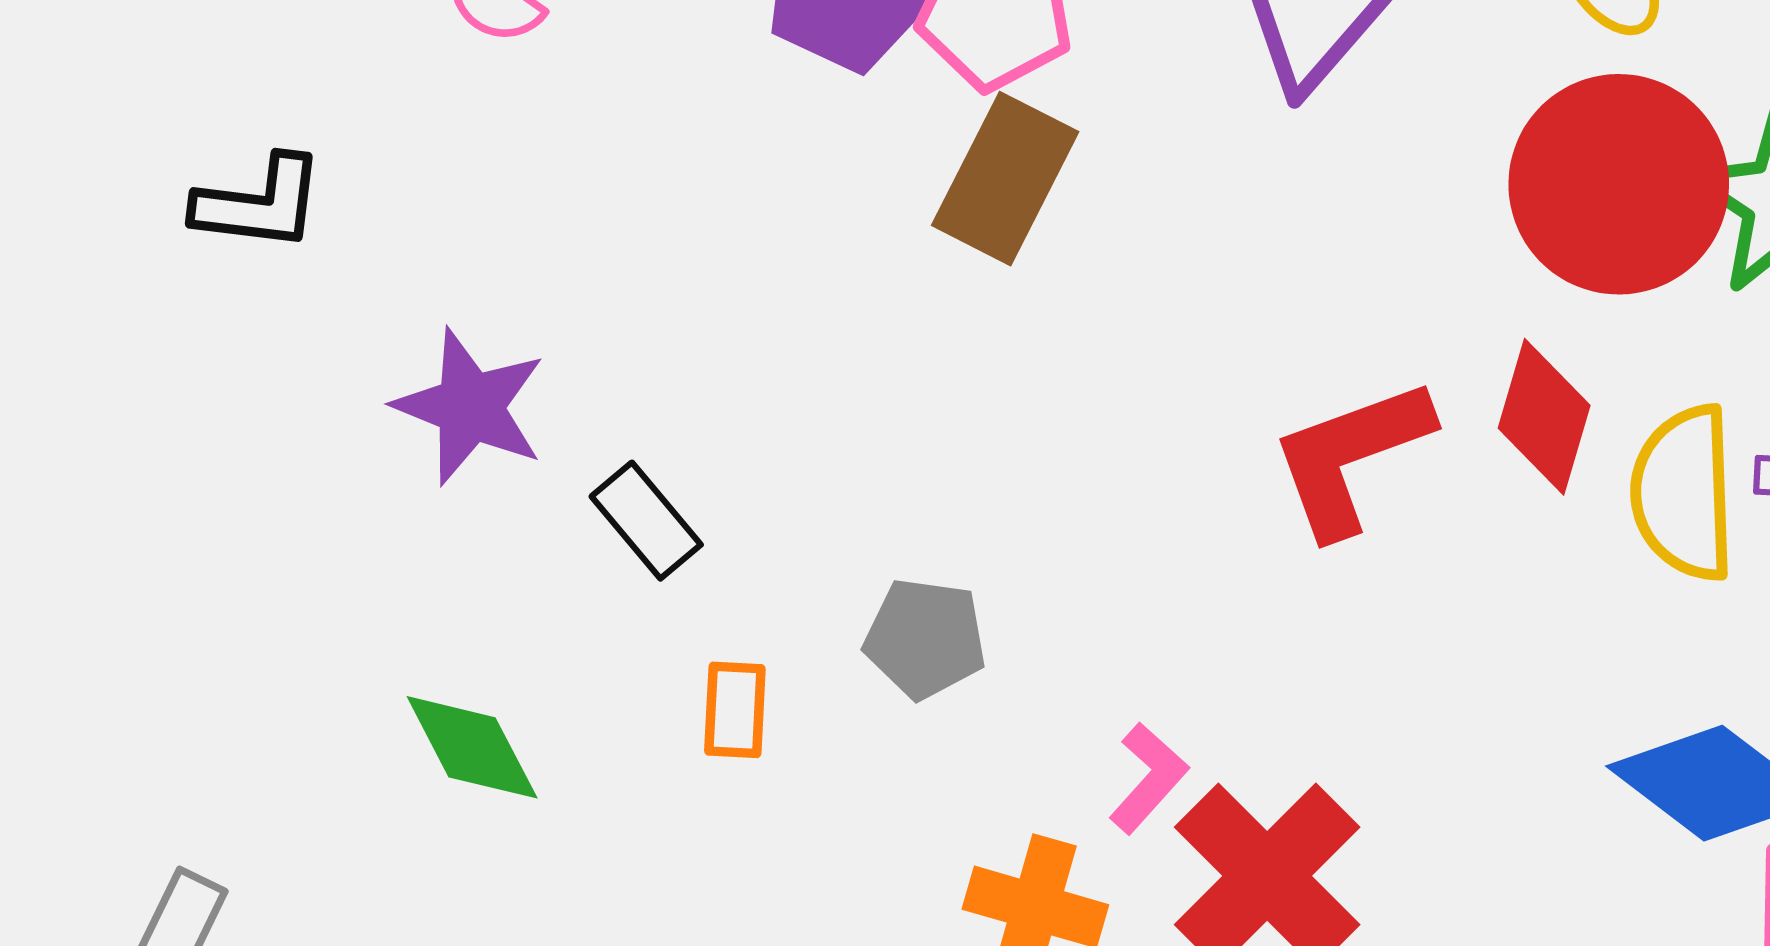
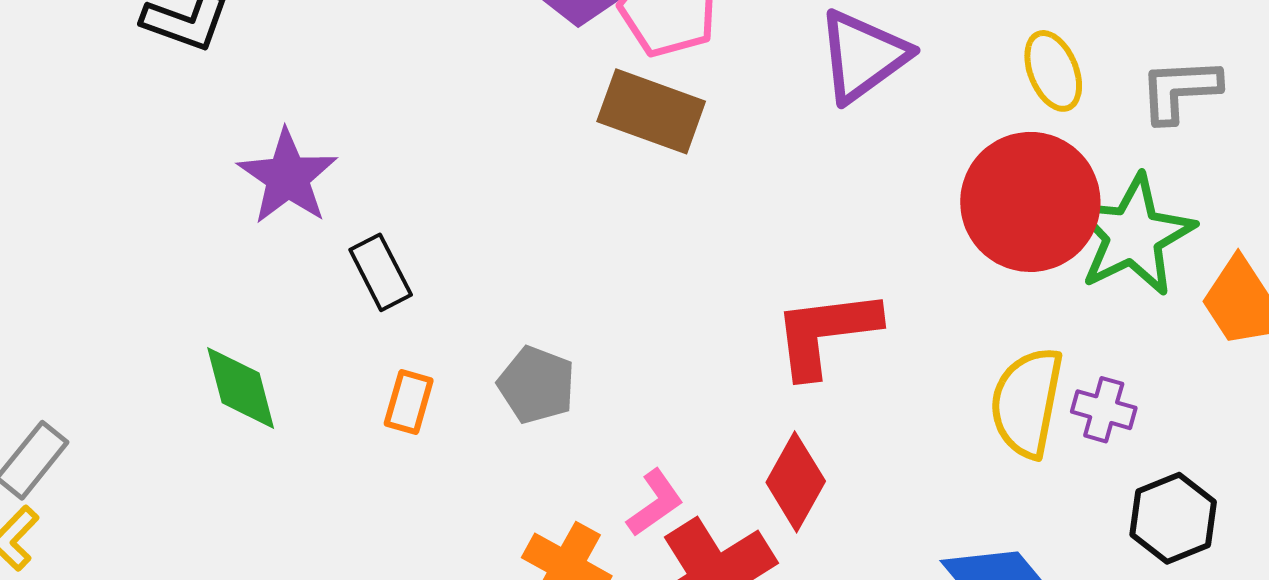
brown rectangle: (1005, 179) -> (651, 111), turned 70
red diamond: (1544, 417) -> (796, 482), moved

